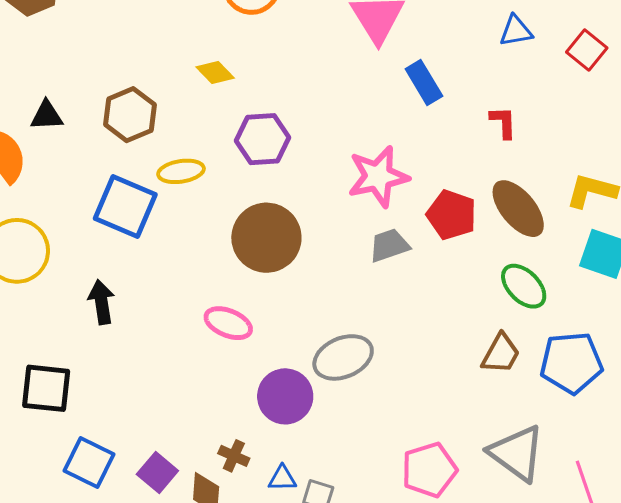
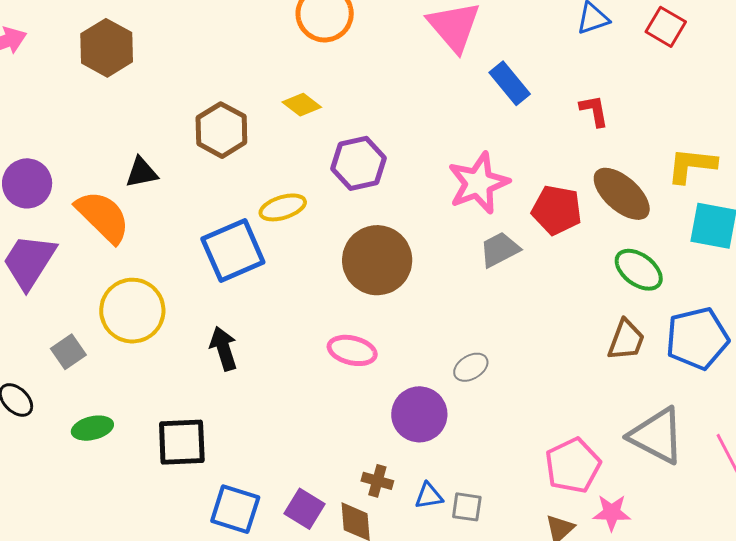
brown hexagon: (130, 115) -> (221, 130), moved
blue square: (125, 206) -> (233, 250), turned -38
gray ellipse: (343, 357) -> (471, 367), size x0.6

